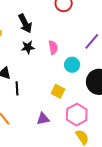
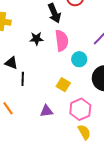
black arrow: (25, 23) -> (54, 13), moved
pink semicircle: (53, 47) -> (62, 41), size x1.5

